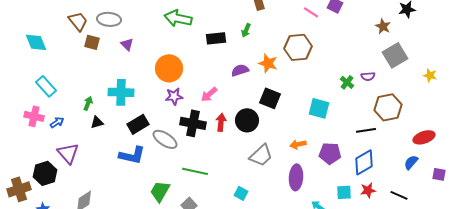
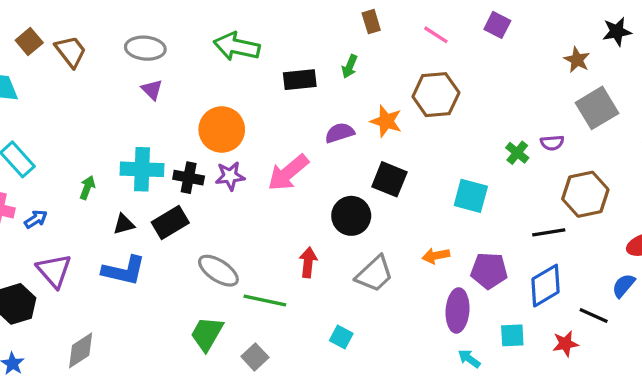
pink line: (311, 12) -> (436, 35), moved
gray ellipse: (109, 19) -> (145, 48), moved
brown square: (92, 42) -> (29, 42), moved, turned 35
pink arrow: (209, 94) -> (288, 173), size x1.5
black triangle: (97, 122) -> (124, 224), moved
red arrow: (221, 122) -> (308, 262), moved
black cross: (193, 123) -> (189, 178), moved, size x0.7
gray ellipse: (165, 139) -> (218, 271), moved
blue L-shape: (132, 155) -> (124, 271), moved
purple ellipse: (296, 177) -> (457, 310), moved
red star: (368, 190) -> (565, 344), moved
black line: (399, 195) -> (594, 315), moved

